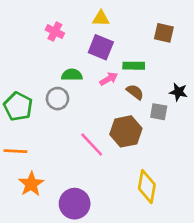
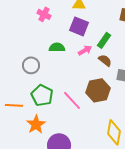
green rectangle: (134, 66) -> (104, 40), turned -56
gray circle: (57, 99) -> (31, 65), moved
green pentagon: (18, 106) -> (42, 95), moved
orange star: (31, 184) -> (36, 124), moved

